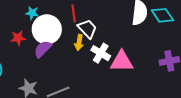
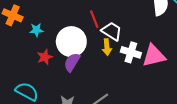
cyan star: (32, 13) -> (36, 30), moved

